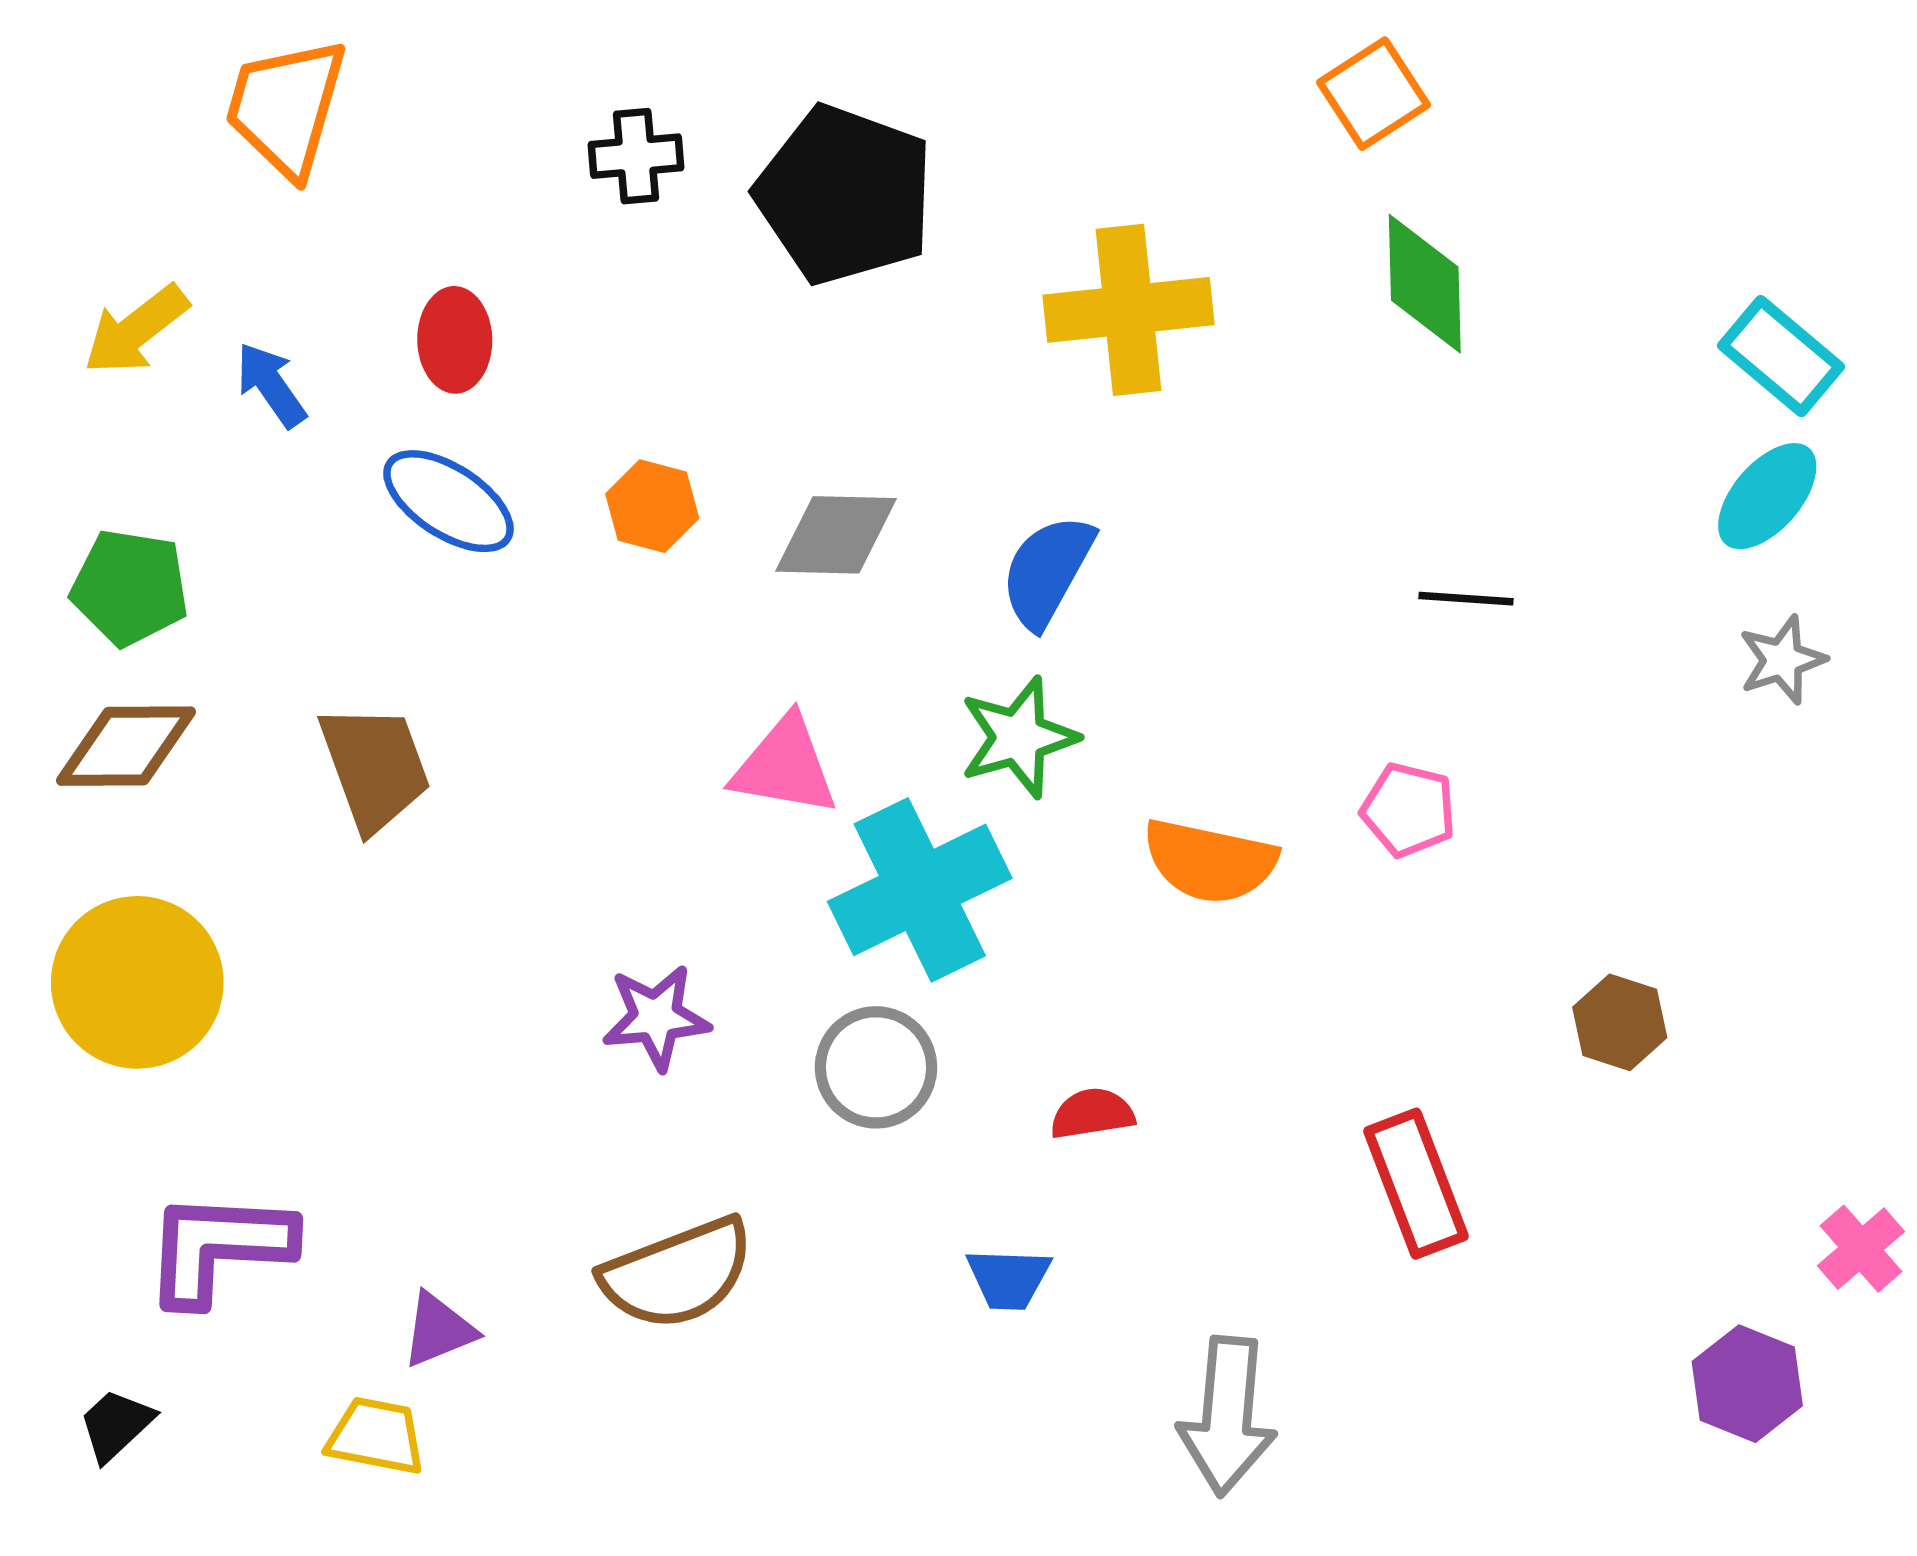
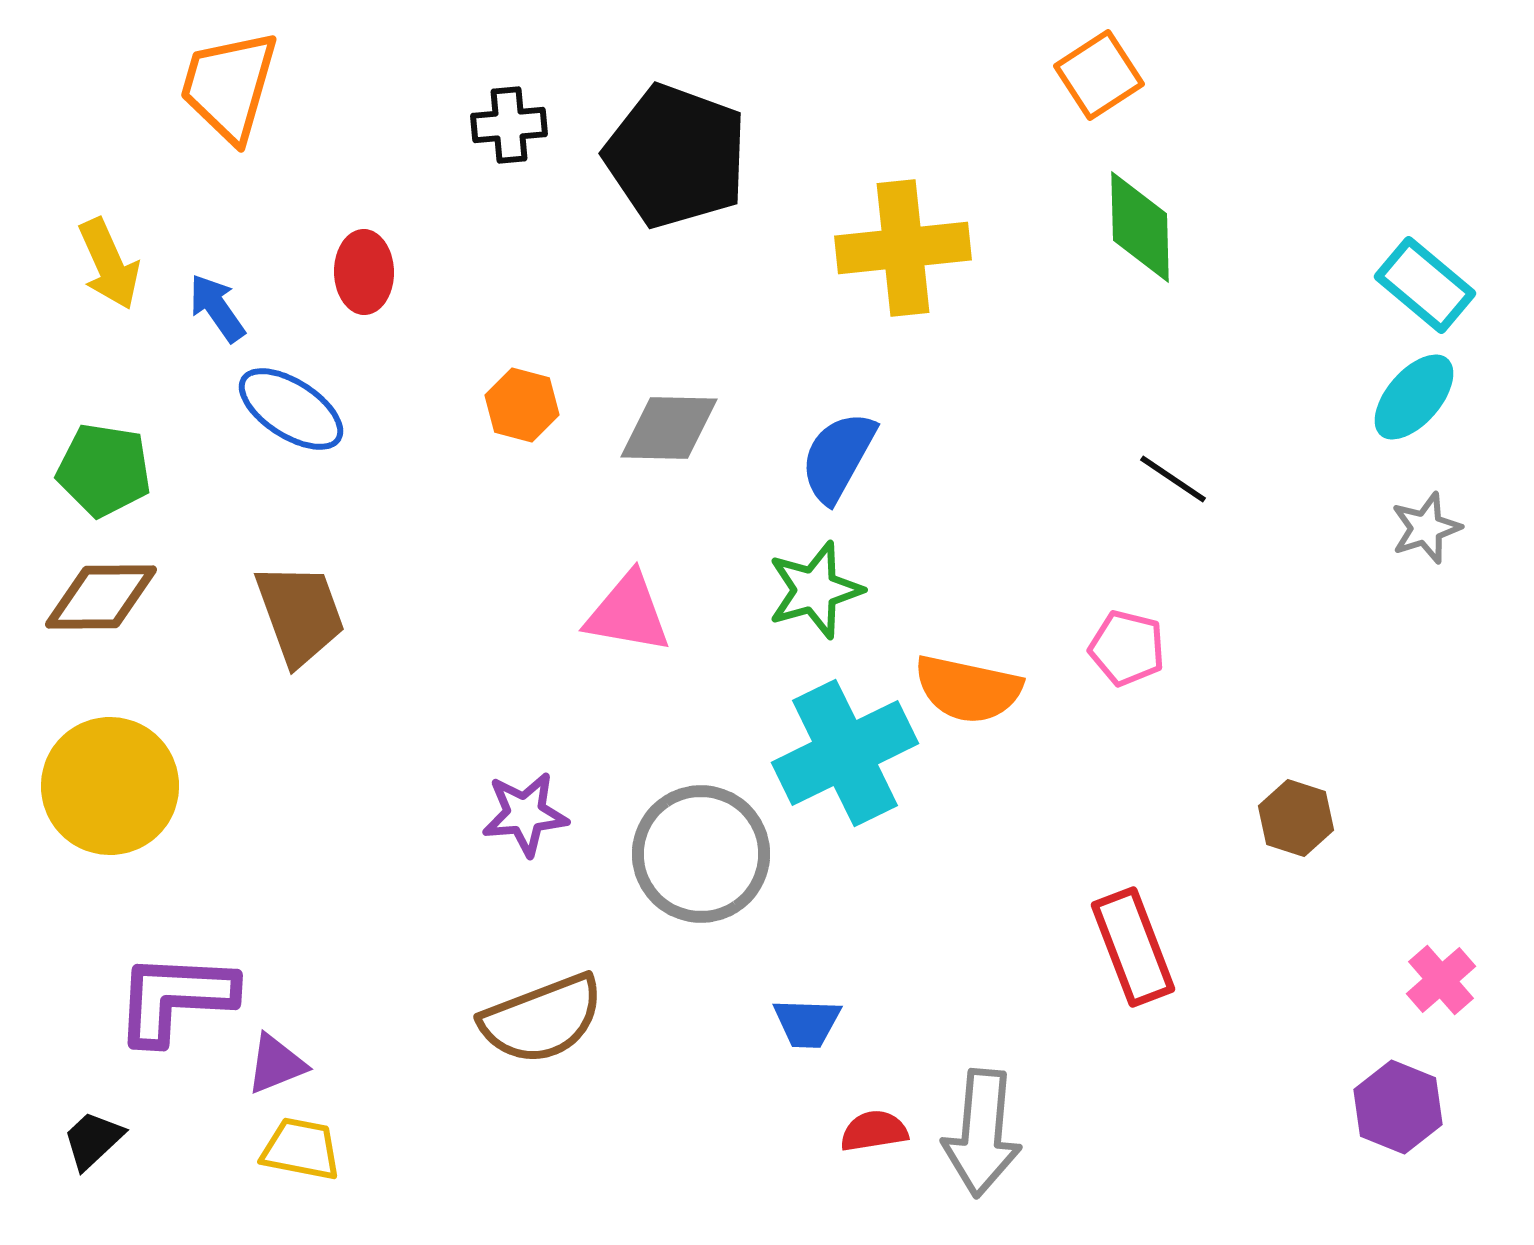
yellow arrow: (136, 330) -> (109, 264), turned -76
blue ellipse: (448, 501) -> (291, 409), moved
black line: (1466, 599) -> (1173, 479), turned 30
cyan cross: (920, 890) -> (845, 753), moved
gray circle: (876, 1067) -> (701, 854), size x1.4
red semicircle: (1092, 1114) -> (874, 1131), moved
pink cross: (1861, 1249) -> (1441, 980), moved
purple triangle: (438, 1330) -> (276, 1064), moved

